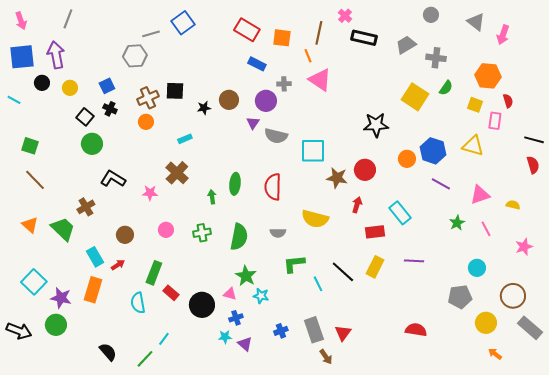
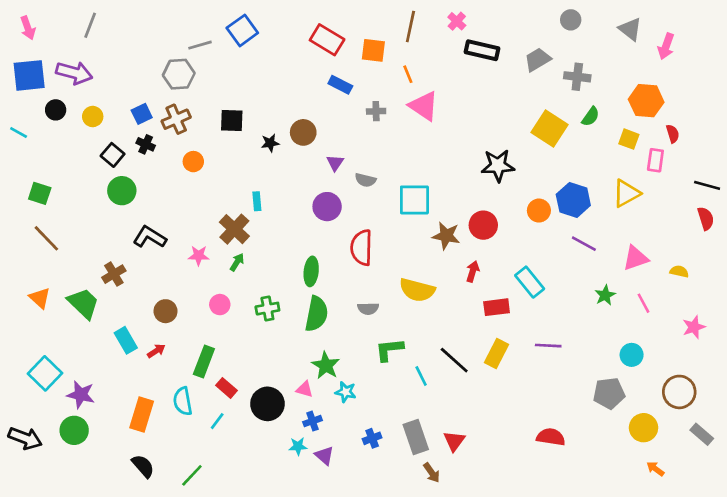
brown line: (319, 33) -> (410, 26), moved
purple arrow: (56, 55) -> (74, 73), turned 116
brown cross: (148, 98) -> (176, 119), moved
purple circle: (266, 101) -> (327, 207), moved
gray semicircle: (276, 136) -> (365, 180), size x0.7
cyan rectangle: (185, 139) -> (257, 201), moved, turned -72
yellow triangle: (473, 146) -> (626, 193), turned -45
green ellipse: (235, 184) -> (311, 271), moved
green arrow: (212, 197) -> (237, 262), moved, turned 40
orange rectangle: (93, 290) -> (142, 414), moved
gray rectangle: (530, 328) -> (702, 434), size x0.7
cyan line: (164, 339) -> (217, 421), moved

